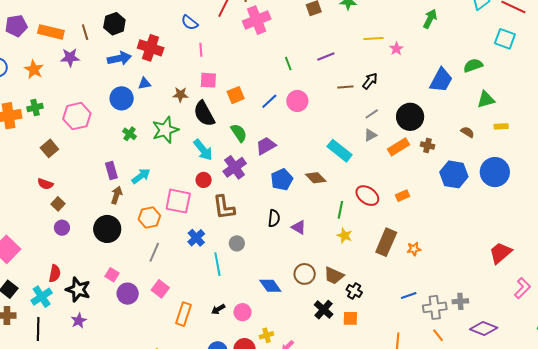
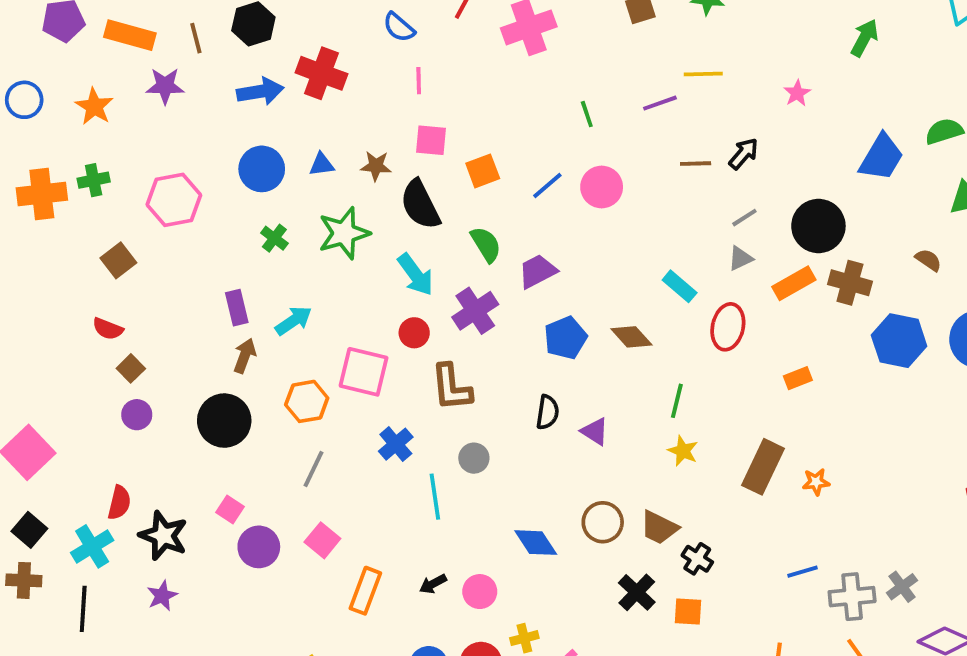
yellow line: (374, 39) -> (703, 74), moved
blue triangle: (144, 83) -> (322, 164), moved
brown cross: (427, 145) -> (850, 283), size x1.5
cyan rectangle: (340, 151) -> (680, 286), size x0.7
red ellipse: (367, 196) -> (728, 327), moved, turned 65
gray cross: (460, 301) -> (902, 587), turned -35

